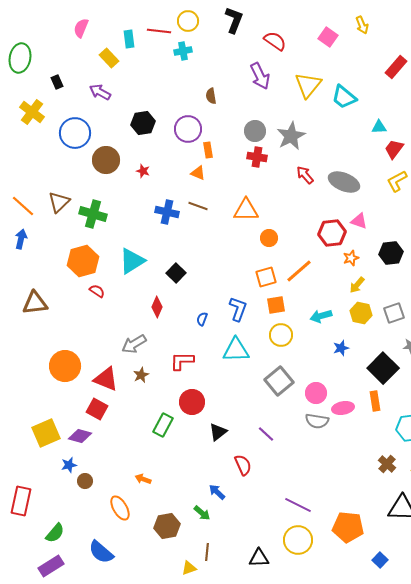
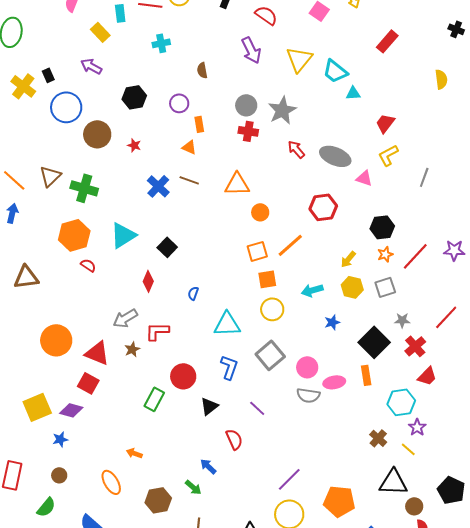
cyan cross: (183, 51) -> (161, 43), moved
black rectangle: (57, 82) -> (48, 75), moved
cyan triangle: (379, 127) -> (353, 93), moved
purple circle: (188, 129) -> (179, 103), size x0.7
blue cross: (167, 212) -> (158, 186), turned 30
pink triangle: (359, 221) -> (364, 178), moved
orange star: (351, 258) -> (385, 254), moved
blue L-shape: (238, 309) -> (229, 367), moved
red L-shape: (182, 361) -> (157, 331), moved
brown circle: (85, 481) -> (59, 475), moved
purple line: (298, 505) -> (289, 479), turned -72

